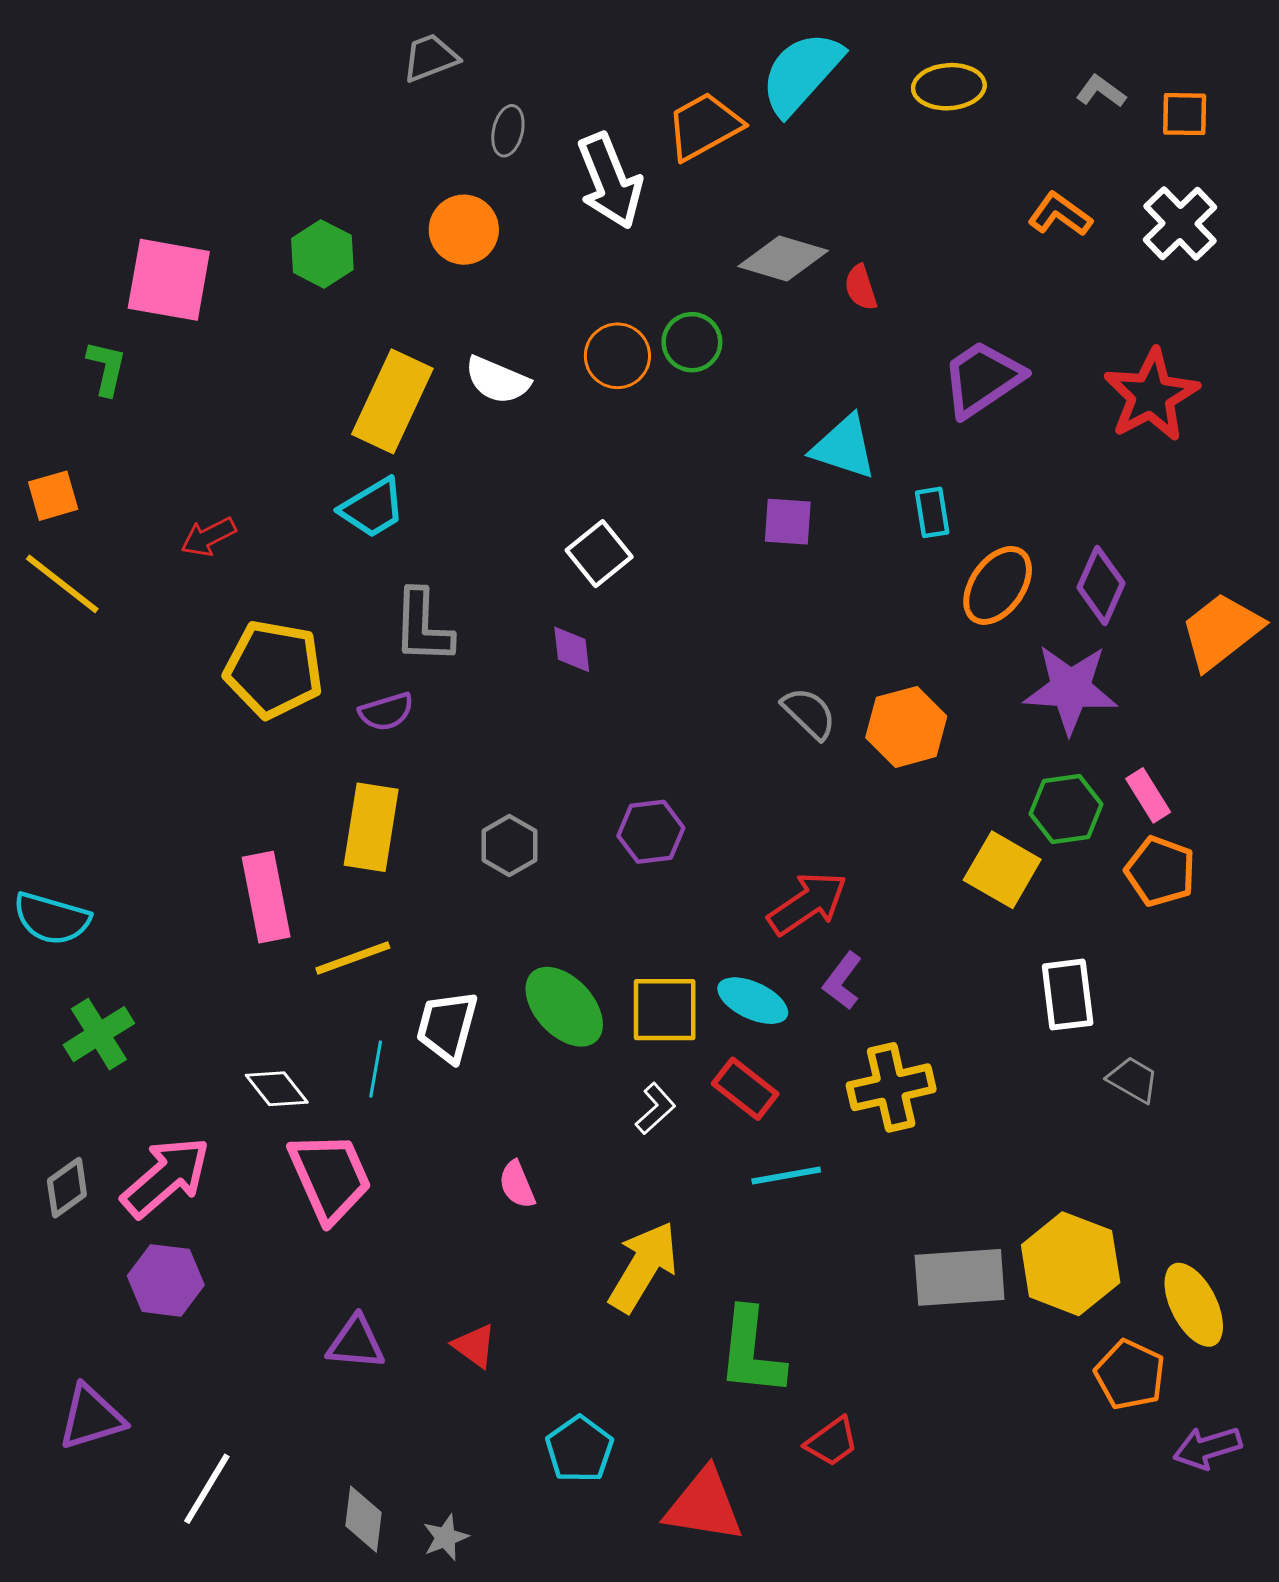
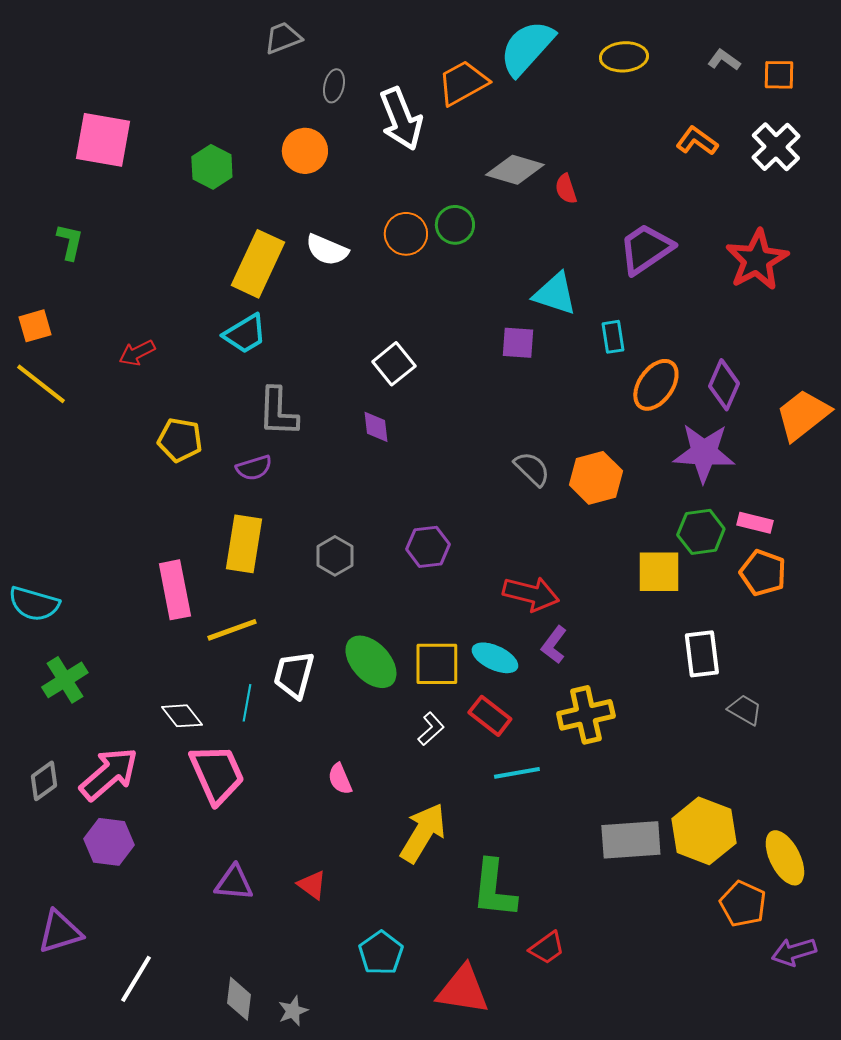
pink square: (169, 280) -> (103, 140), moved
yellow pentagon: (274, 669) -> (180, 440), size x0.7
pink rectangle: (1148, 795) -> (755, 523), turned -44
yellow square: (1002, 870) -> (659, 572), turned -30
red arrow: (807, 903) -> (531, 594), turned 48

